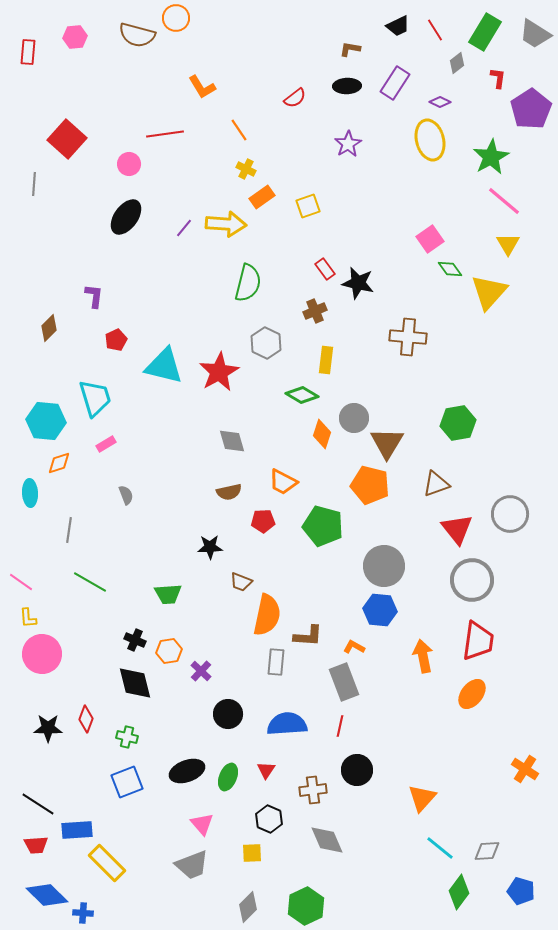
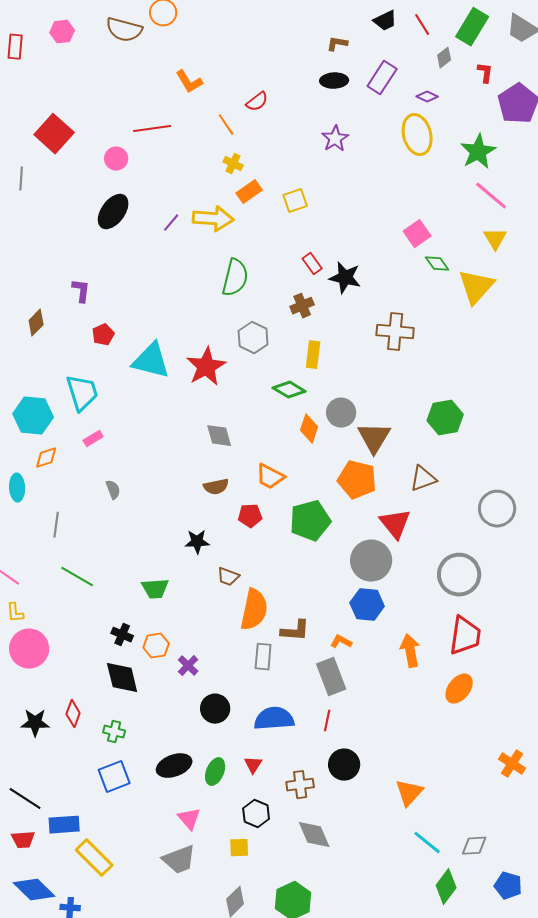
red semicircle: (295, 98) -> (257, 102), moved
green pentagon: (323, 526) -> (310, 521), turned -30
red triangle: (457, 529) -> (395, 524), moved

